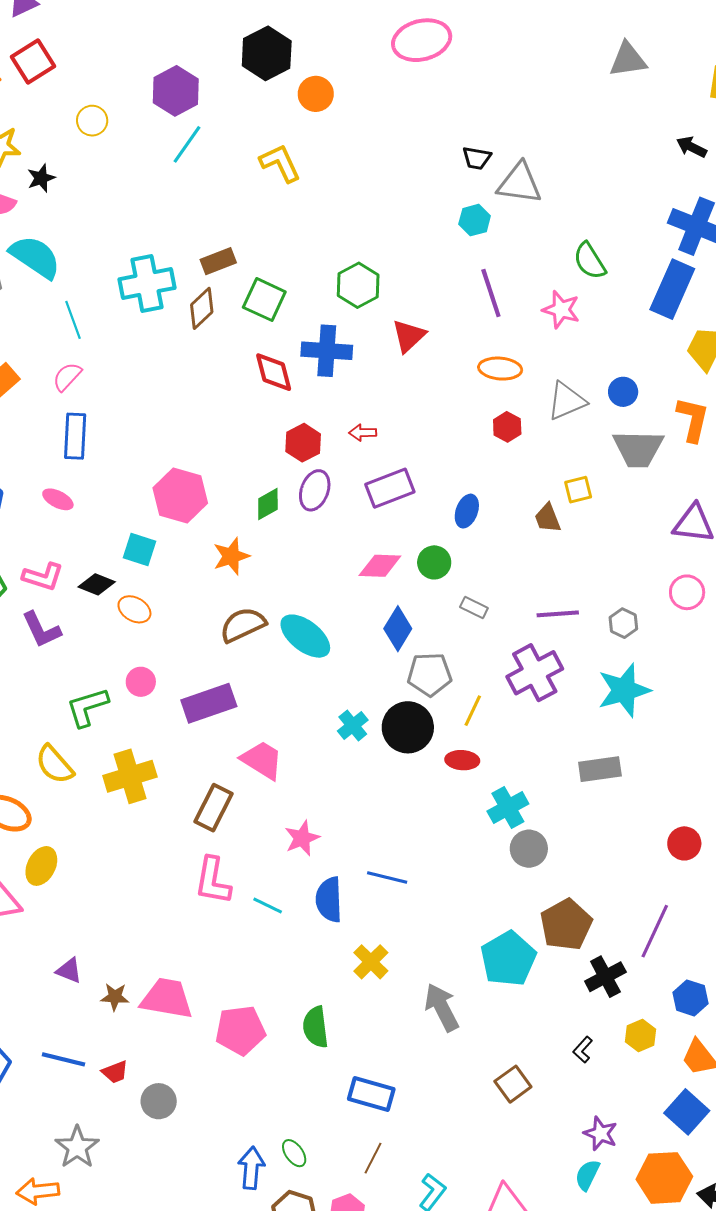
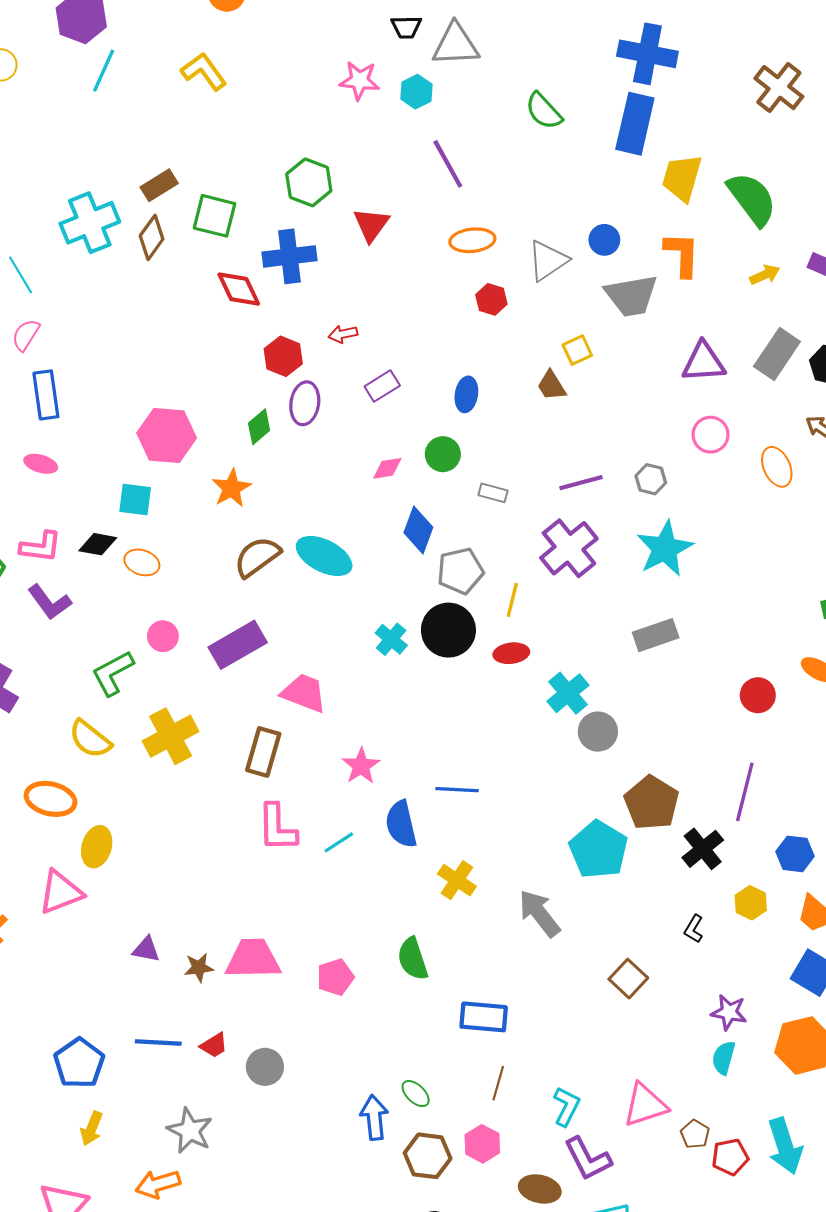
pink star: (561, 310) -> (359, 80), moved
purple rectangle: (390, 488) -> (382, 386), size x0.7
pink diamond: (380, 566) -> (387, 468), size x0.7
cyan line: (268, 905) -> (339, 842), turned -48
pink pentagon: (240, 1030) -> (335, 977), size x0.7

